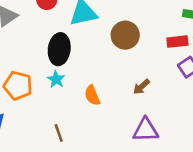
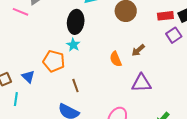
orange pentagon: (18, 86) -> (54, 61), moved
orange semicircle: (92, 95) -> (116, 59), moved

